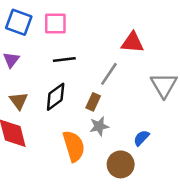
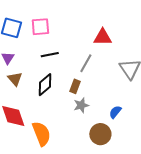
brown triangle: (19, 101) -> (15, 79), moved
orange semicircle: (74, 146) -> (41, 134), moved

